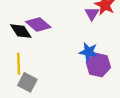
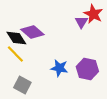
blue star: (89, 52) -> (59, 68), moved
yellow line: (19, 64) -> (15, 54), moved, turned -42

